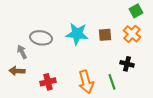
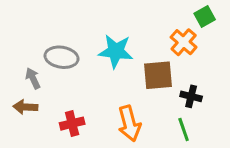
orange cross: (132, 34) -> (184, 42), moved
brown square: (105, 35) -> (158, 75), moved, size x1.5
green line: (112, 82) -> (184, 130), moved

